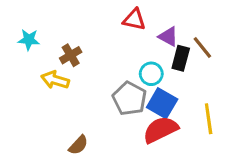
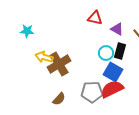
brown cross: (71, 55) -> (59, 64), moved, size x1.6
black rectangle: (181, 58) -> (120, 51), moved
gray pentagon: (130, 99) -> (92, 92), moved, turned -30

